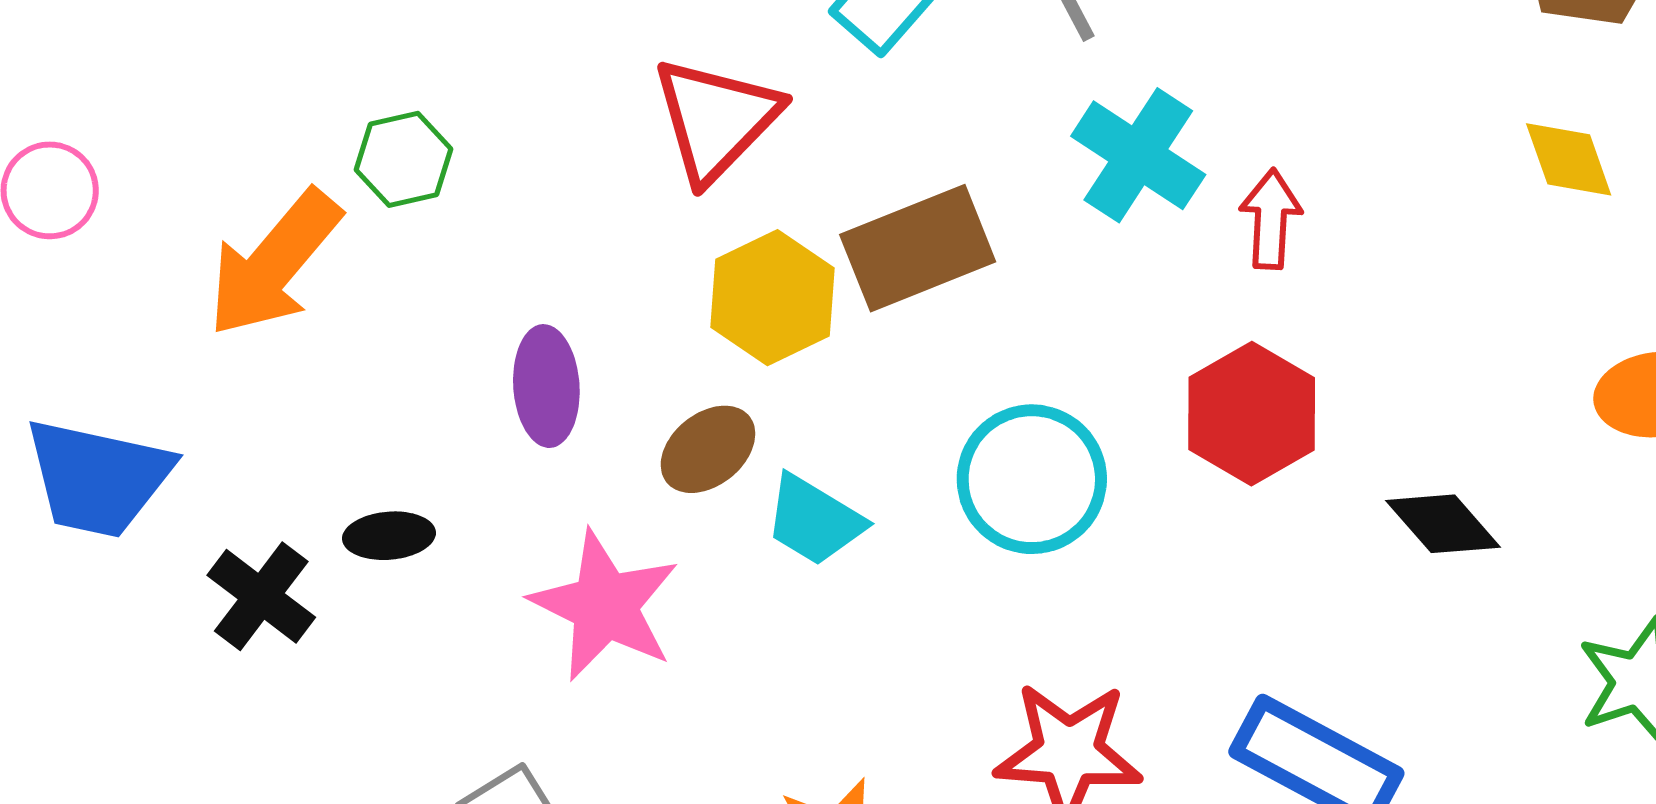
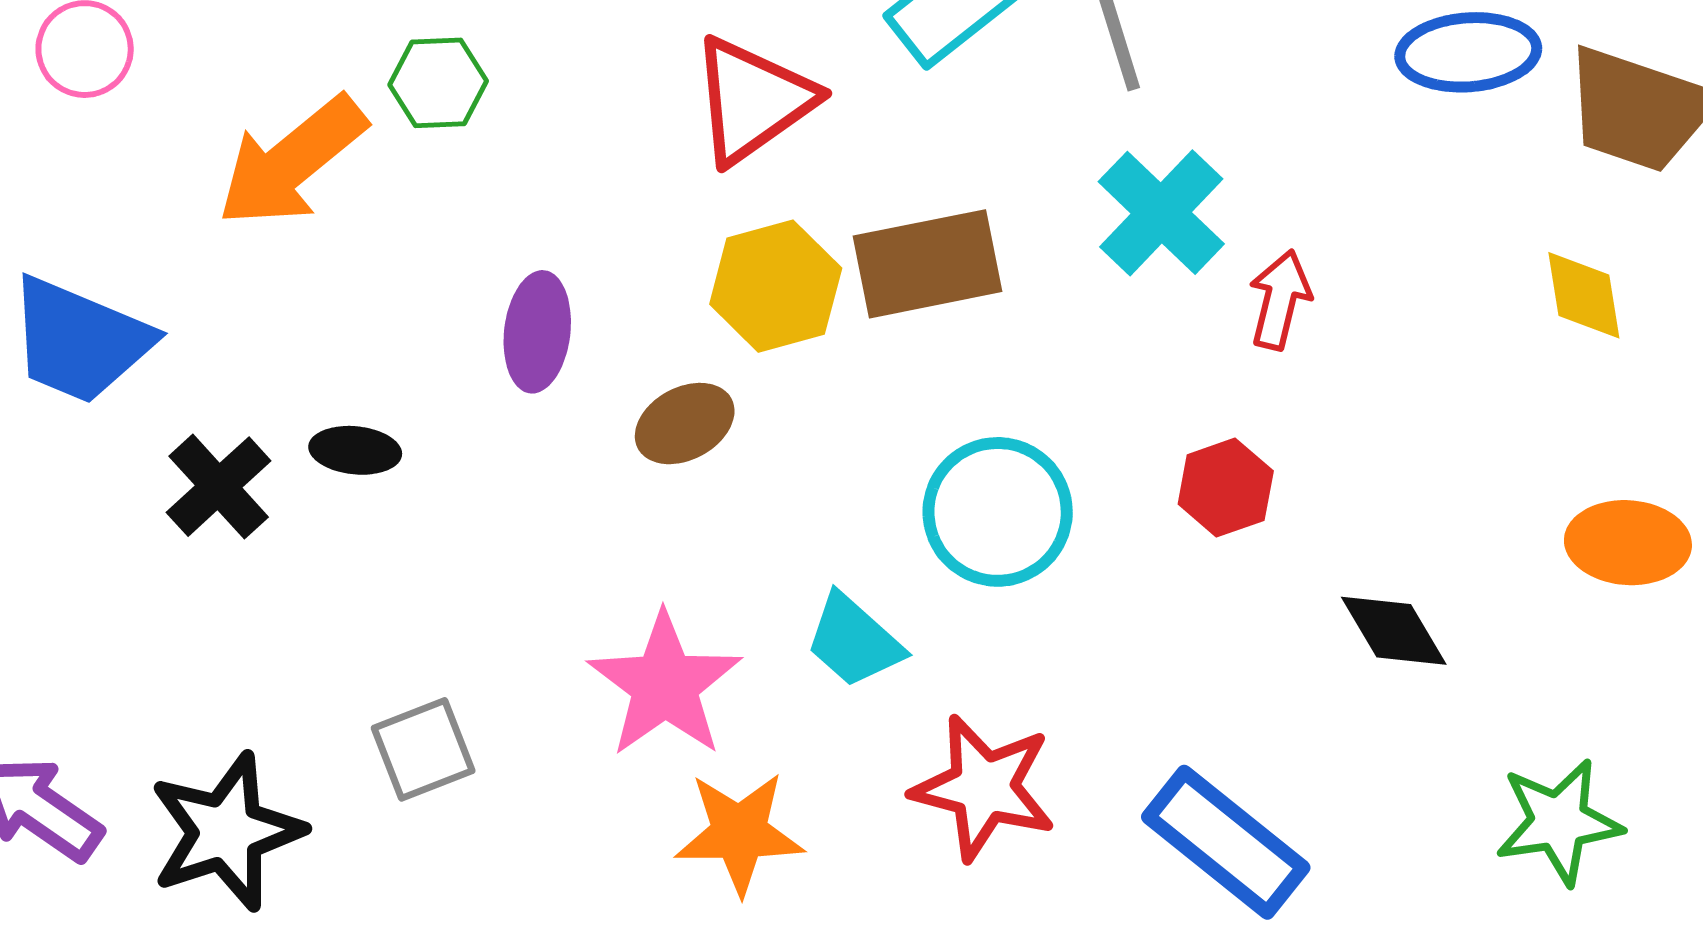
red hexagon: (1252, 414) -> (1226, 488), size x0.7
cyan trapezoid: (814, 520) -> (854, 641), moved
pink star: (605, 606) -> (665, 685), moved

